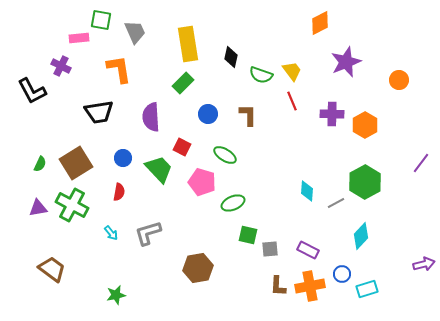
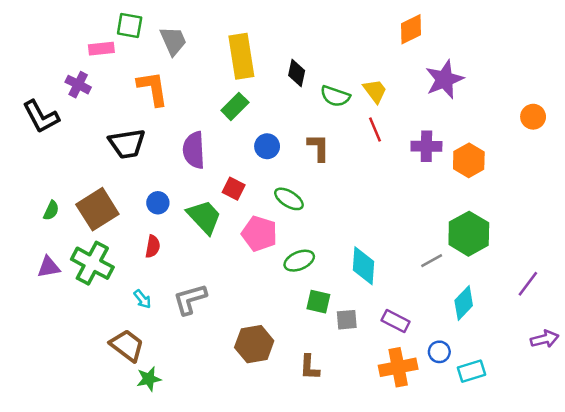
orange circle: (399, 80) -> (533, 117), moved
purple line: (421, 163) -> (528, 284), moved
cyan diamond: (307, 191) -> (363, 266), moved, size x1.4
brown trapezoid: (52, 269) -> (127, 345), moved
brown L-shape: (278, 286) -> (309, 367), moved

